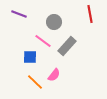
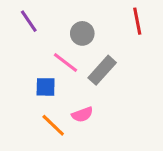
purple line: (19, 14) -> (29, 21), turned 35
pink semicircle: (54, 75) -> (82, 115), turned 32

